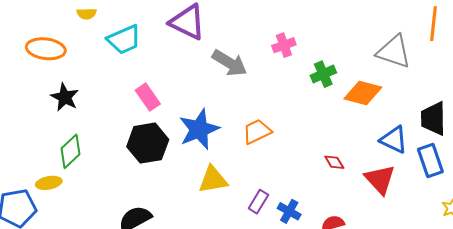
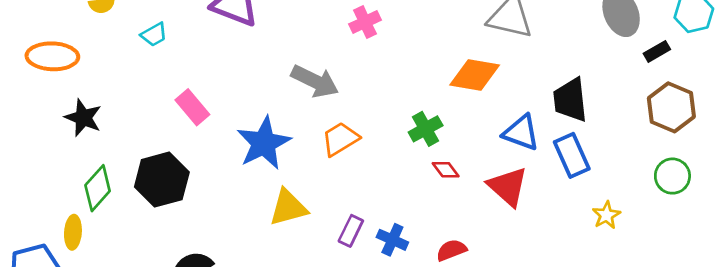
cyan trapezoid: (124, 40) -> (154, 35), size x0.6
gray arrow: (230, 63) -> (315, 81), moved
green cross: (323, 74) -> (426, 129), moved
black hexagon: (148, 143) -> (162, 180), moved
yellow ellipse: (49, 183) -> (73, 232), turned -70

